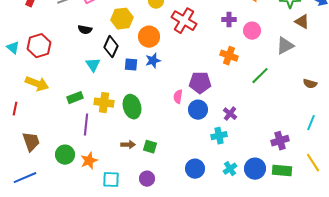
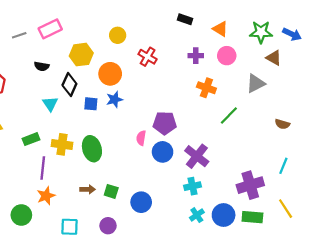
red cross: (184, 21) -> (148, 57), size x0.7
pink circle: (252, 31) -> (227, 56), moved
orange cross: (229, 56) -> (206, 88), moved
purple cross: (230, 114) -> (197, 156), size x1.6
cyan cross: (219, 136) -> (192, 186), moved
purple cross: (280, 141) -> (250, 185), size x1.4
green circle: (65, 155) -> (21, 215), moved
orange star: (89, 161) -> (46, 196), moved
blue circle: (195, 169) -> (141, 202), moved

